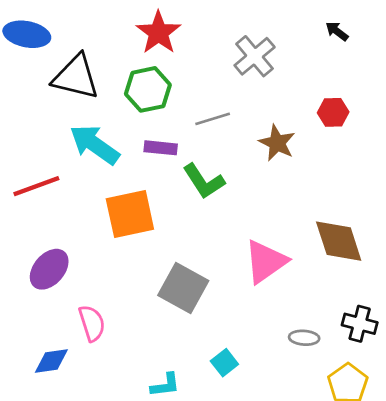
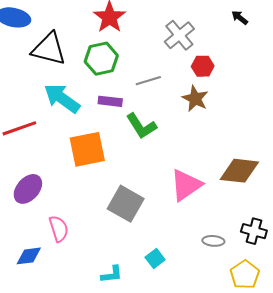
red hexagon: (333, 112) -> (203, 66), moved
brown diamond: (339, 241) -> (239, 171), turned -66

